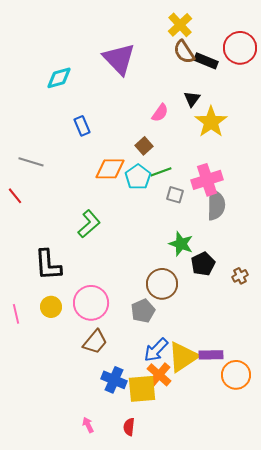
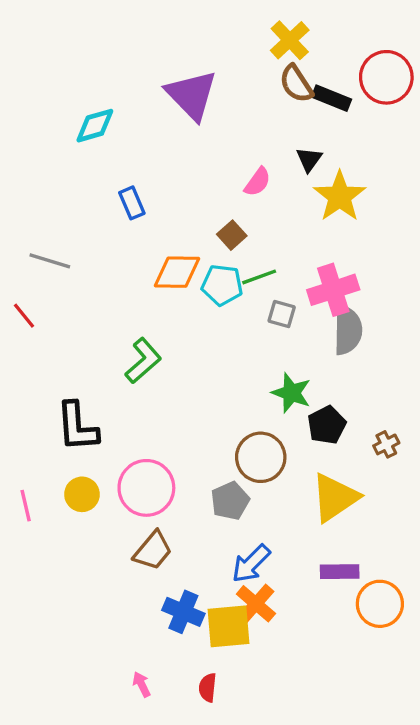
cyan pentagon: (138, 177) -> (222, 285), turned -30
yellow triangle: (183, 357) -> (335, 498), moved

